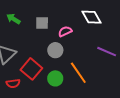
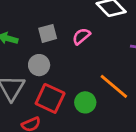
gray circle: (55, 50) -> (39, 65), moved

